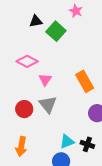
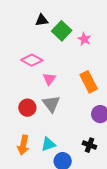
pink star: (76, 11) -> (84, 39), moved
cyan triangle: (67, 142) -> (48, 144), moved

